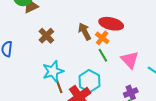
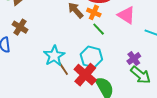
brown cross: (46, 36) -> (20, 27), moved
pink triangle: (130, 60) -> (126, 15), moved

